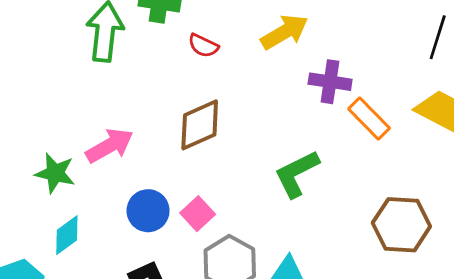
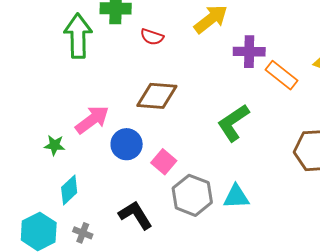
brown diamond: (200, 125) -> (157, 96), turned 36
green star: (55, 173) -> (55, 145), size x0.7
blue circle: (148, 211) -> (127, 144), moved

